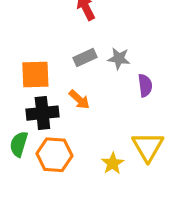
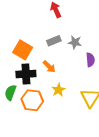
orange square: (35, 74) -> (23, 50), turned 30
yellow star: (113, 163) -> (59, 90), moved

